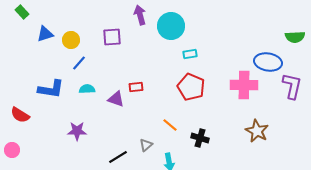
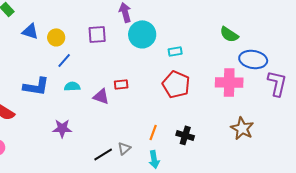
cyan circle: (171, 26) -> (142, 34), moved
blue triangle: (45, 34) -> (30, 31), turned 36
green semicircle: (295, 37) -> (229, 34), moved, turned 36
orange line: (170, 125) -> (153, 132), moved, turned 70
gray triangle: (146, 145) -> (124, 148), moved

